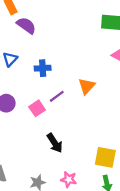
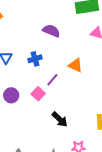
purple semicircle: (26, 25) -> (51, 31), moved
orange triangle: (87, 86) -> (75, 65), turned -35

